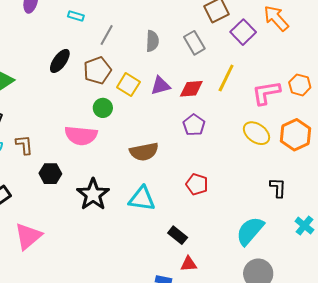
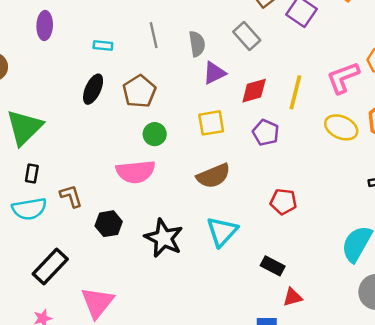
cyan rectangle: (76, 16) -> (103, 46), moved
gray line: (107, 35) -> (154, 35), moved, turned -30
yellow line: (226, 78) -> (295, 92), moved
yellow square: (128, 85) -> (211, 123), moved, turned -30
purple triangle: (160, 86) -> (214, 73), moved
cyan triangle: (142, 199) -> (222, 232), turned -44

